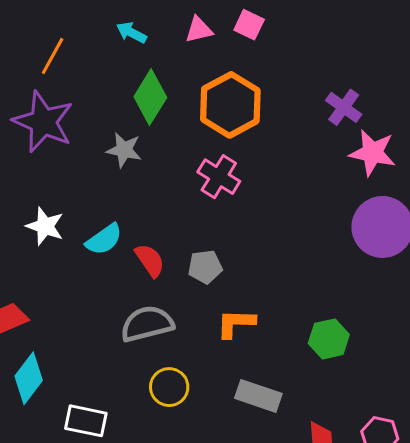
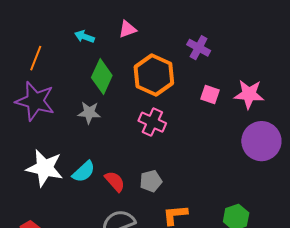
pink square: (249, 25) -> (210, 95), moved
purple cross: (344, 107) -> (199, 48), moved
white star: (45, 226) -> (45, 168), size x1.5

